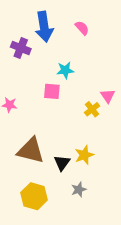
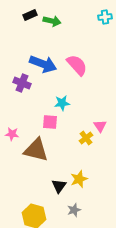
blue arrow: (44, 27) -> (43, 64), turned -60
pink semicircle: (82, 28) -> (77, 65), size x1.6
brown triangle: (31, 151) -> (36, 150), moved

